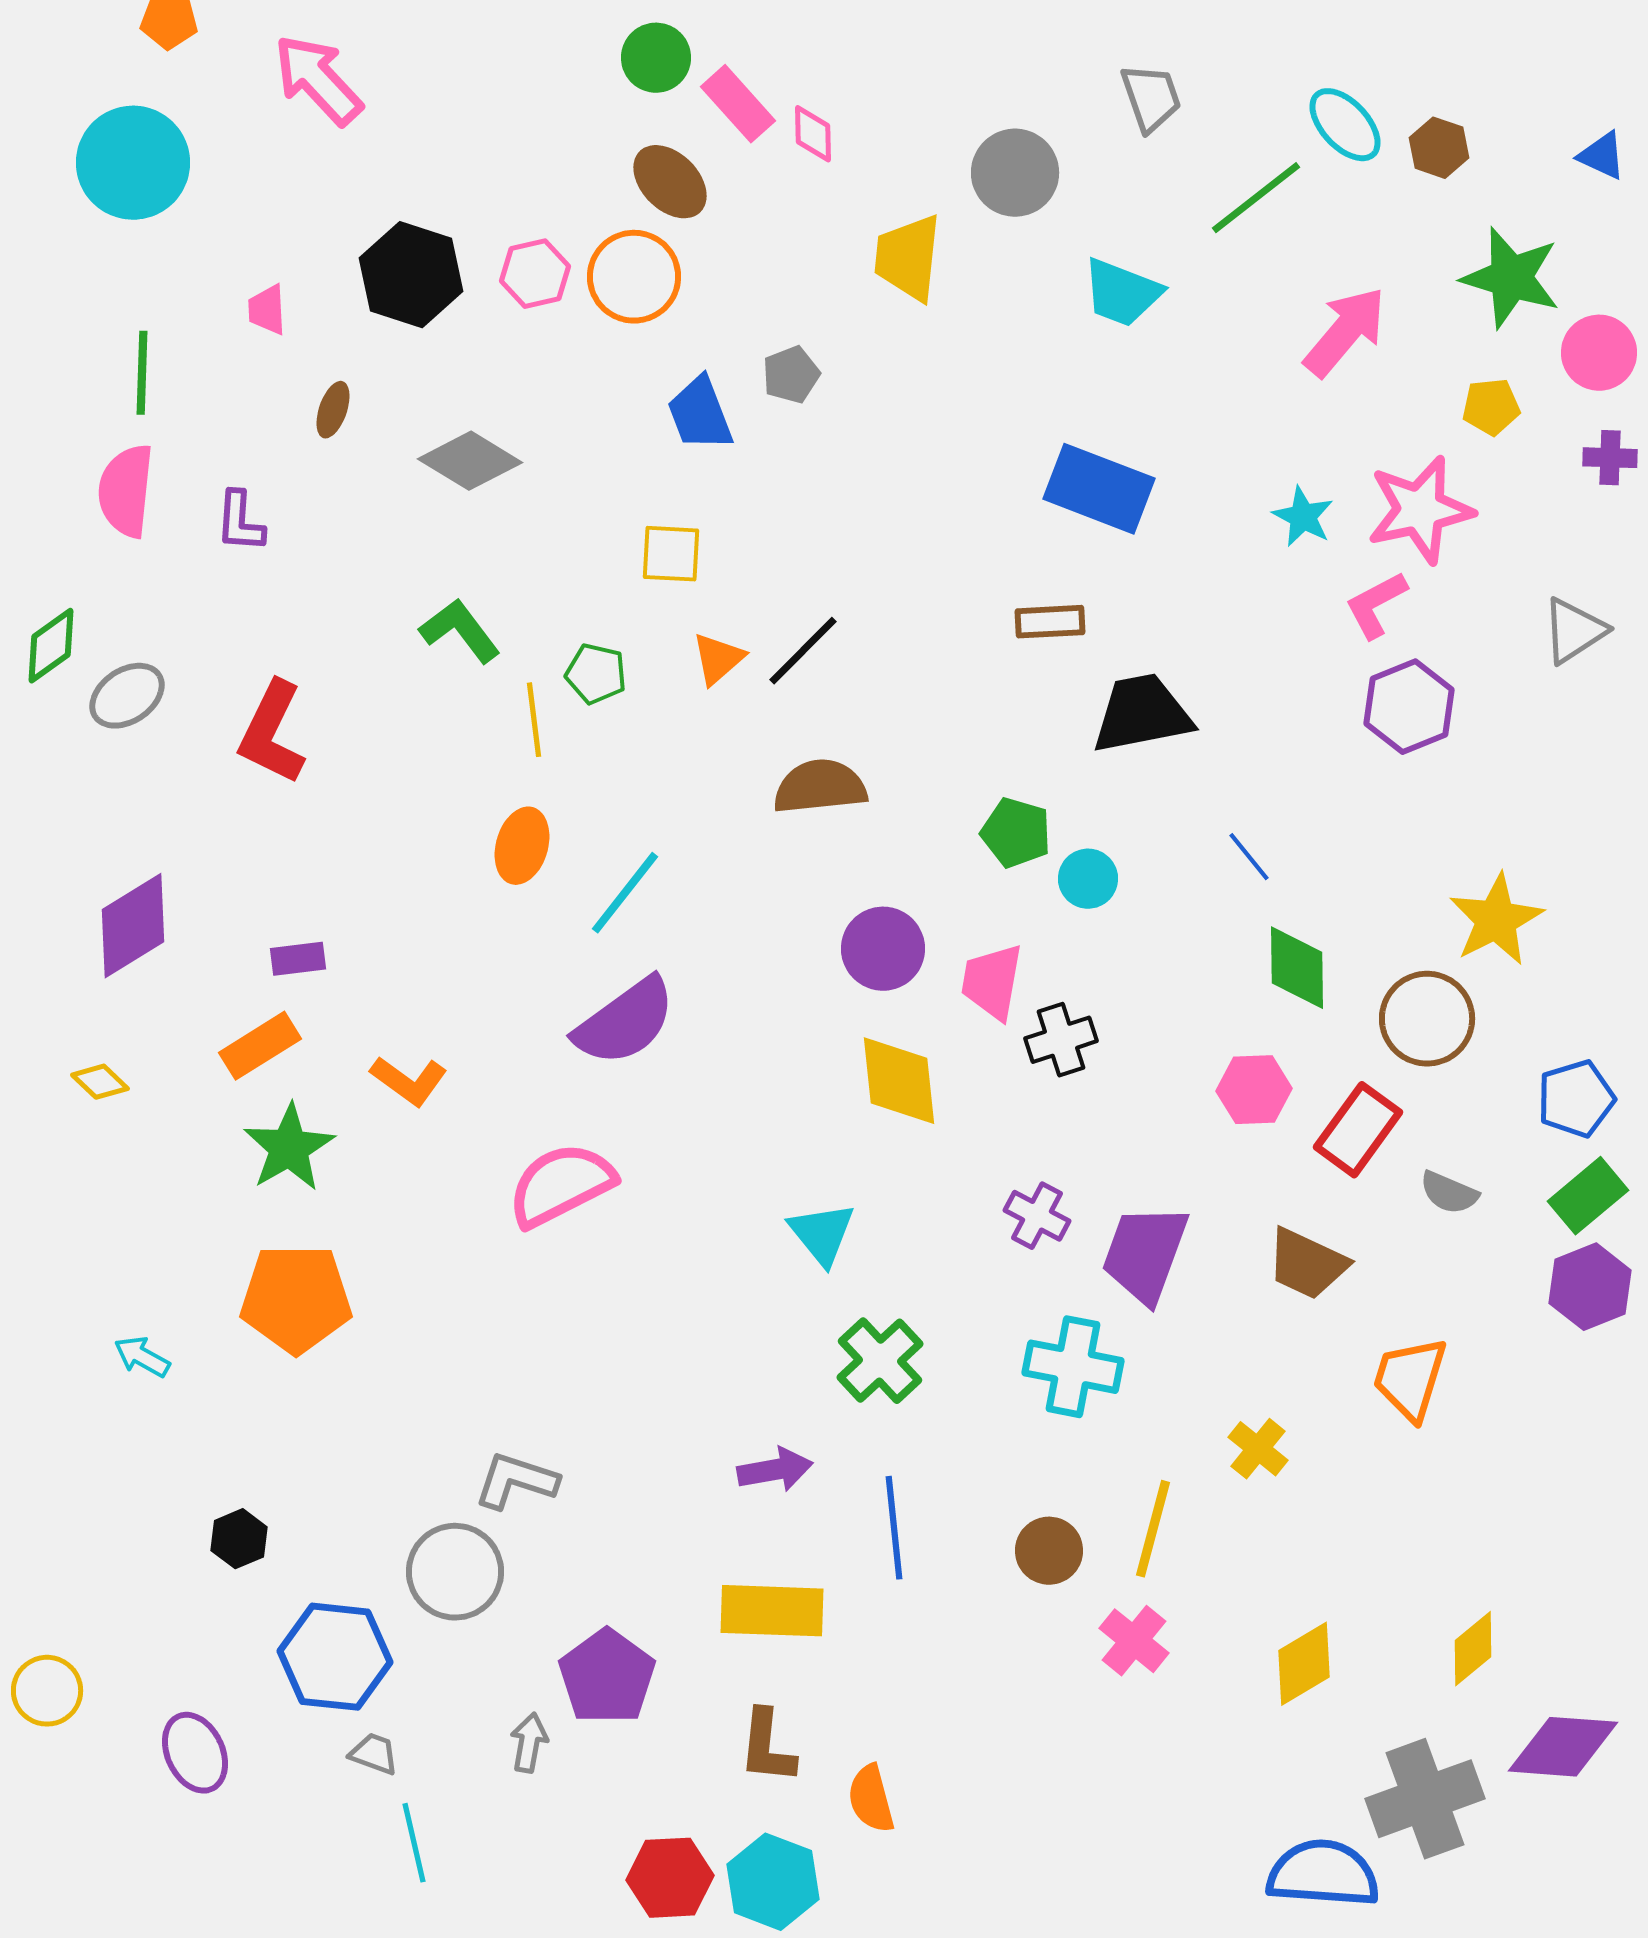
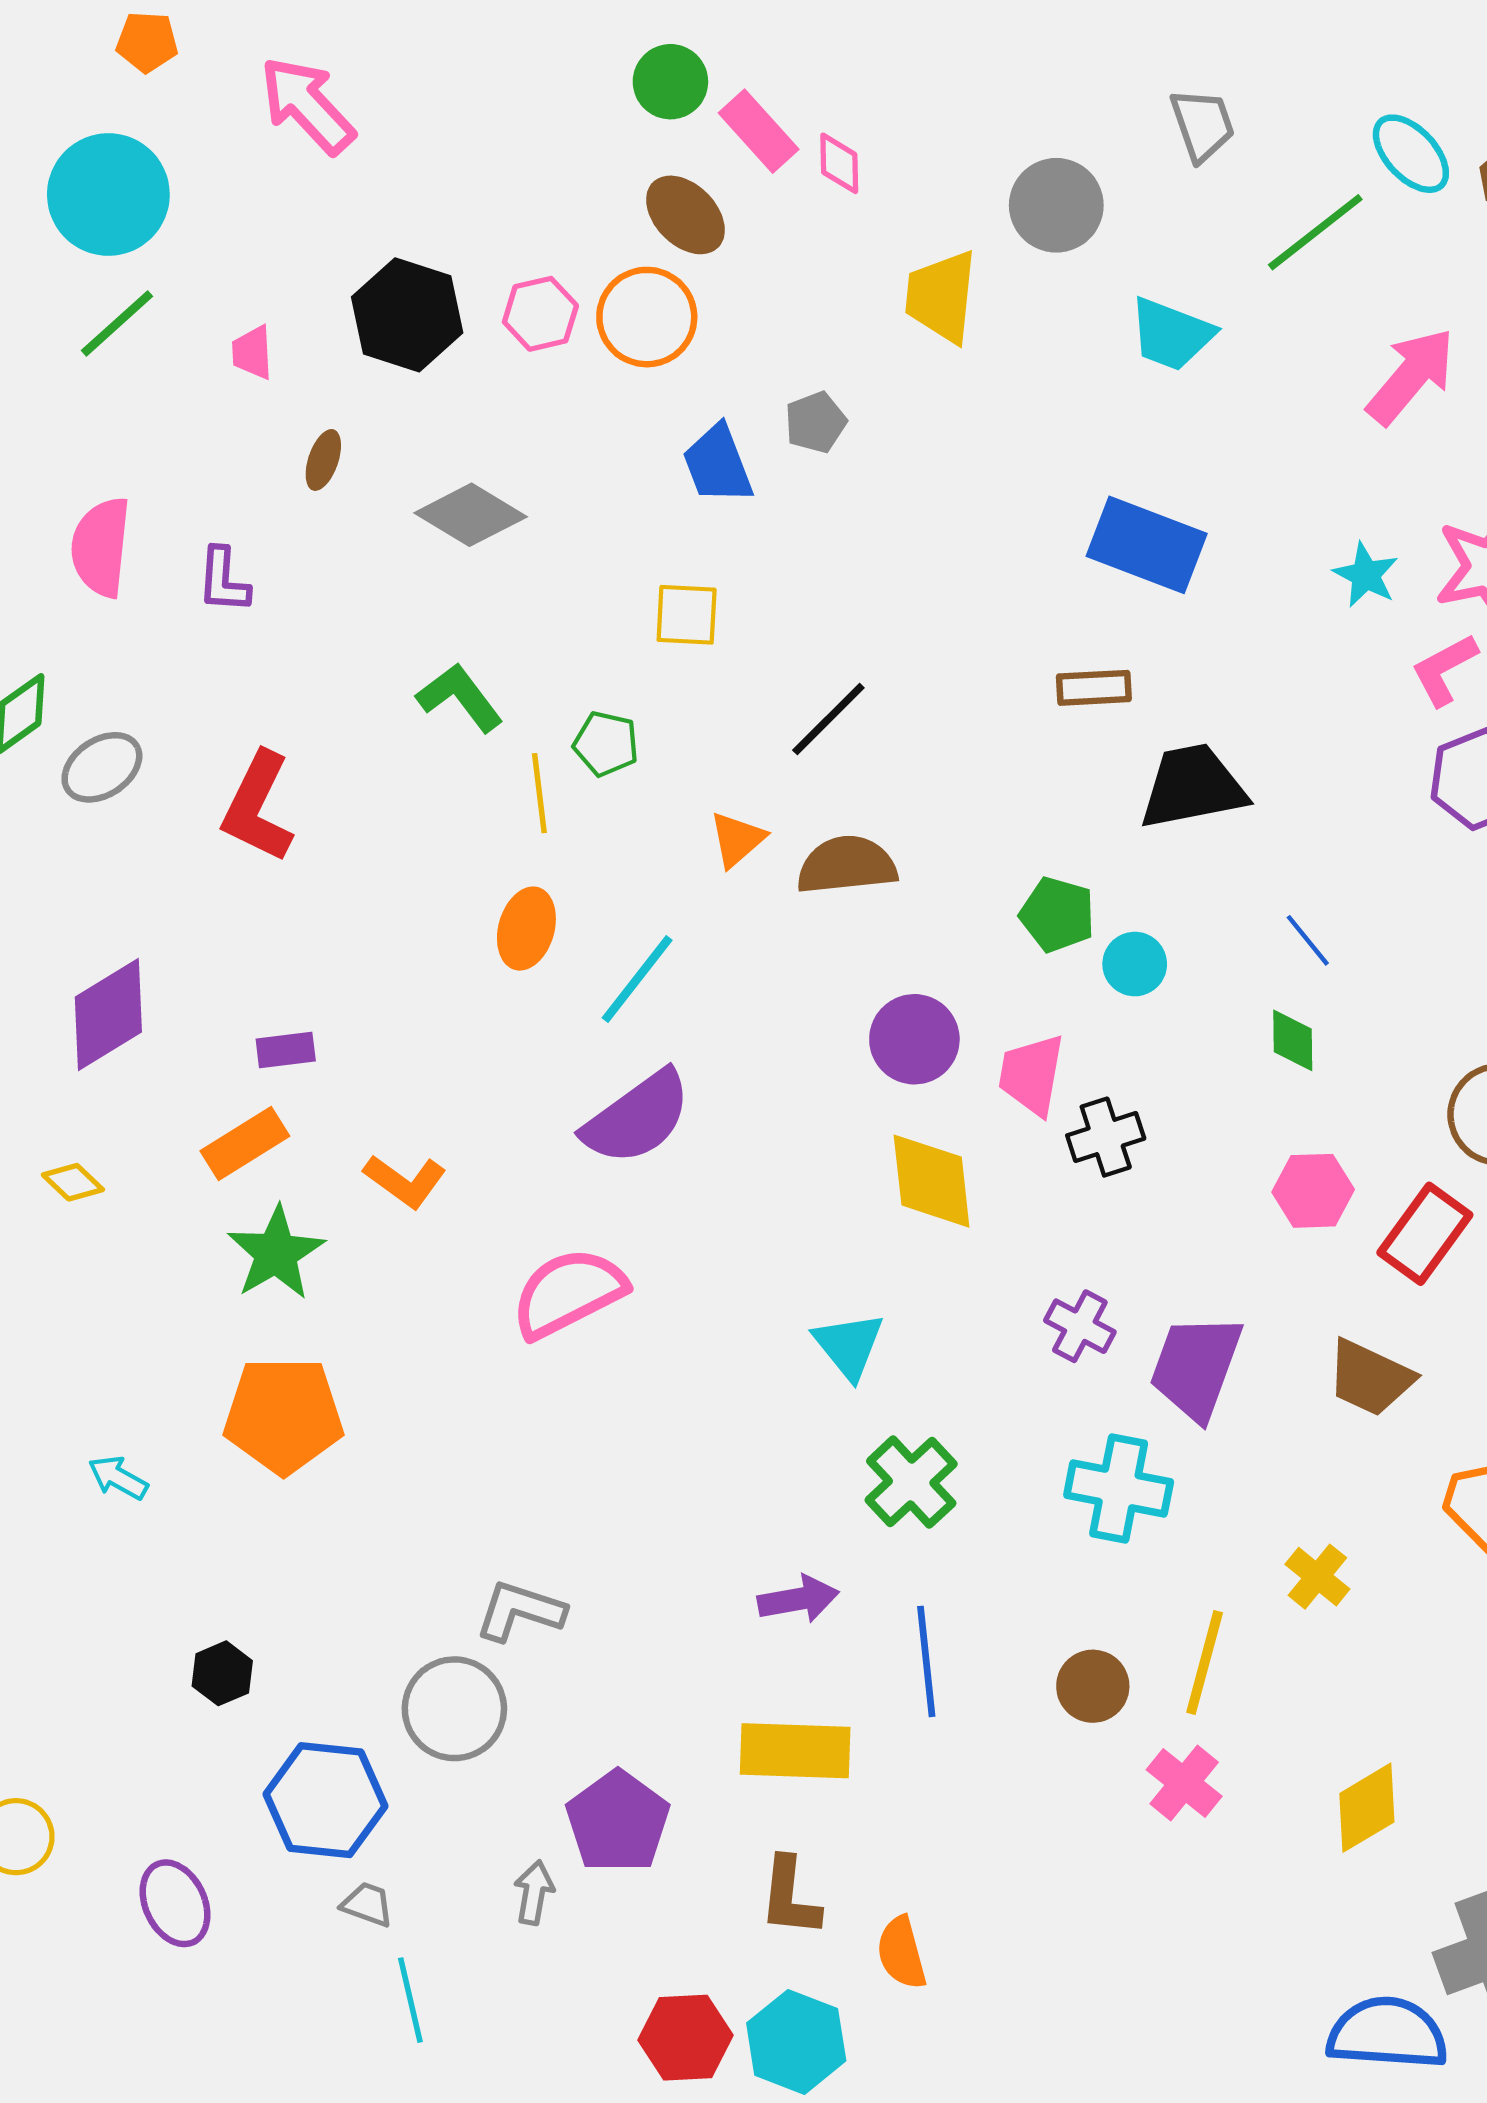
green line: (142, 373) -> (117, 323), moved, turned 46
orange triangle: (718, 659) -> (737, 839), moved
green diamond: (1297, 968) -> (1293, 1040), moved, size x0.7

